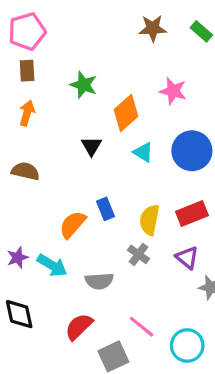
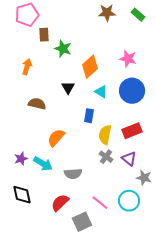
brown rectangle: (27, 71) -> (44, 35), moved
pink star: (173, 91) -> (128, 59), moved
brown semicircle: (25, 171) -> (37, 104), moved
blue rectangle: (106, 209) -> (89, 116), moved, turned 32
gray cross: (139, 254) -> (106, 157), moved
cyan circle: (187, 345) -> (129, 201), moved

